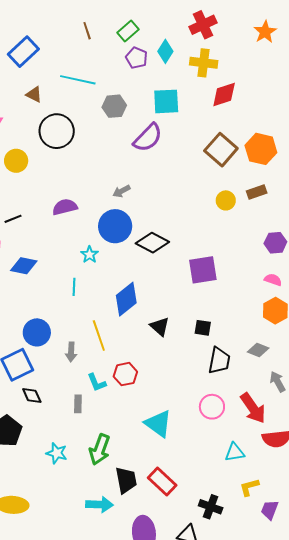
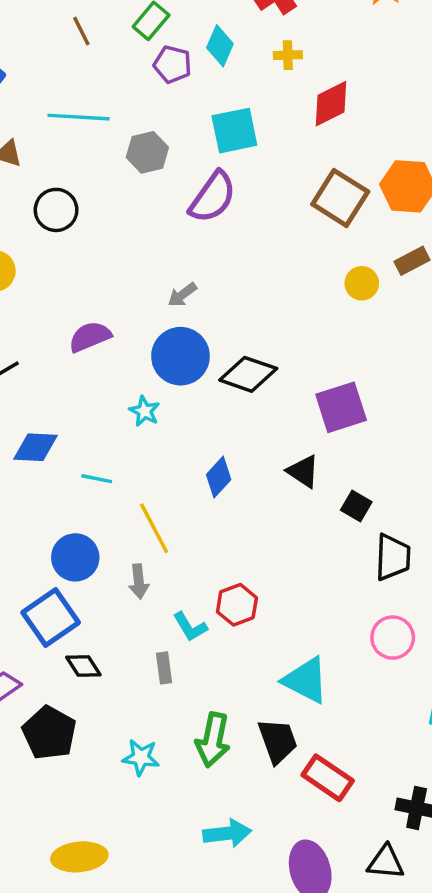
yellow cross: (204, 63) -> (288, 55), size x0.6
black circle: (57, 131) -> (56, 210), size x0.7
cyan line: (74, 287) -> (97, 479), moved, turned -72
blue diamond: (126, 299) -> (219, 477), size x0.7
black triangle: (160, 327) -> (303, 471), moved
black square: (203, 328) -> (356, 506), turned 30
yellow line: (99, 335) -> (154, 528), moved
black trapezoid: (126, 480) -> (278, 741), moved

